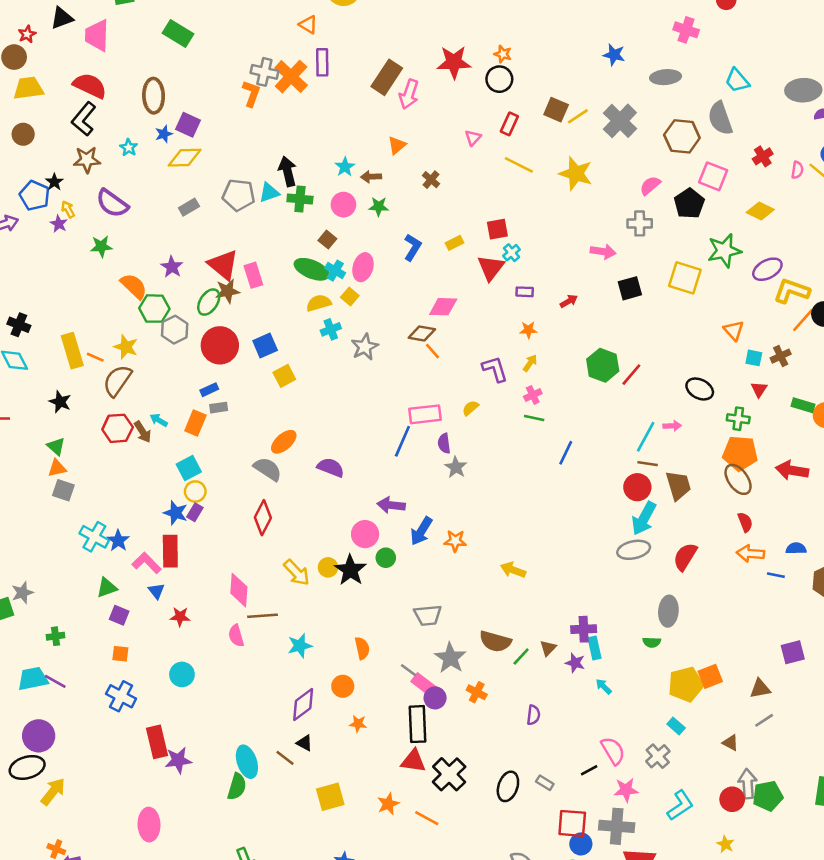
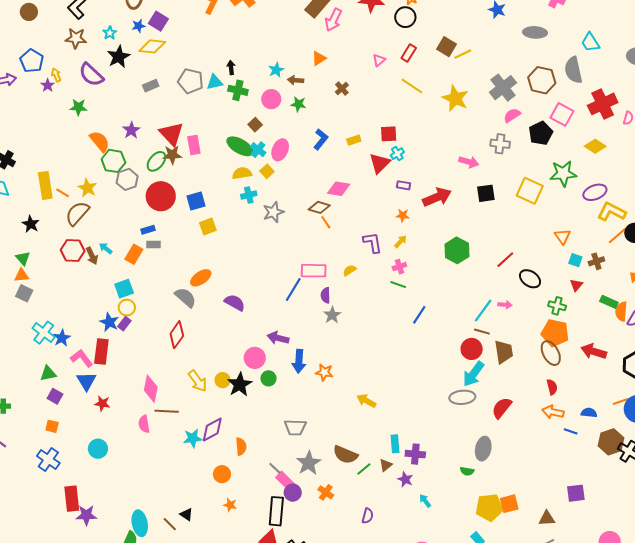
gray cross: (620, 121) -> (503, 88), moved
red cross: (763, 156) -> (603, 104), size x1.8
black arrow: (288, 171) -> (231, 68), size x0.6
black star: (54, 182) -> (119, 57), moved, size x1.6
red arrow: (569, 301) -> (437, 197), size x2.0
red line: (631, 375) -> (505, 260), moved
blue arrow: (421, 531) -> (299, 361), turned -35
blue triangle: (156, 591) -> (86, 381), size x1.5
cyan rectangle: (595, 648) -> (395, 444), moved
purple diamond: (303, 705) -> (212, 429), moved

